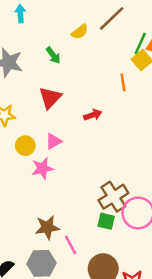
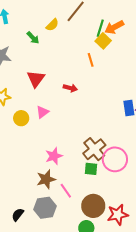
green arrow: (53, 55) -> (33, 38), moved
red arrow: (93, 115) -> (70, 88), turned 40
pink star: (42, 168) -> (54, 156), moved

